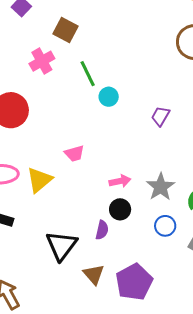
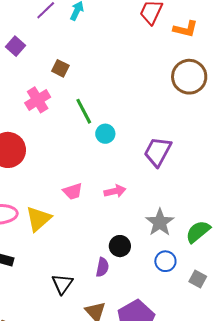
brown square: (65, 30) -> (60, 68), size x0.7
purple trapezoid: (160, 116) -> (158, 152), size x1.5
pink arrow: (120, 181) -> (115, 191), moved
black triangle: (61, 246) -> (62, 284), size x0.7

